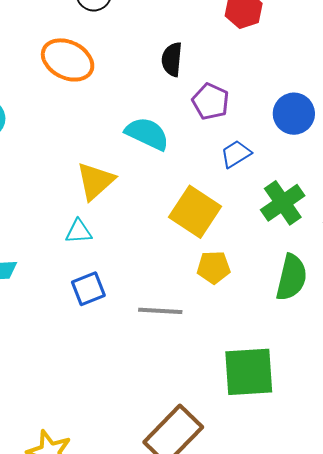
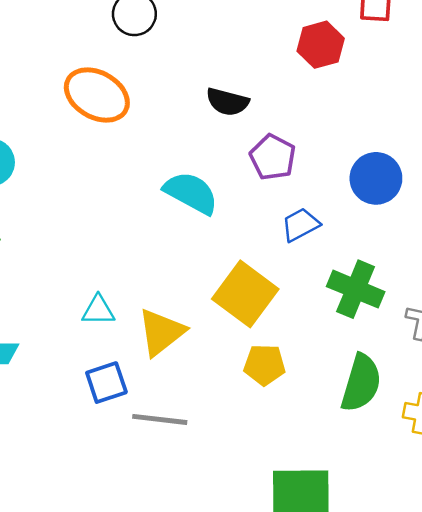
black semicircle: (172, 59) -> (227, 102), turned -84
yellow triangle: (95, 181) -> (161, 332), moved
green cross: (283, 203) -> (356, 289), turned -36
gray line: (160, 311) -> (160, 419), moved

